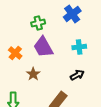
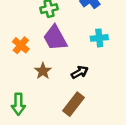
black arrow: (77, 75) -> (80, 72), moved

